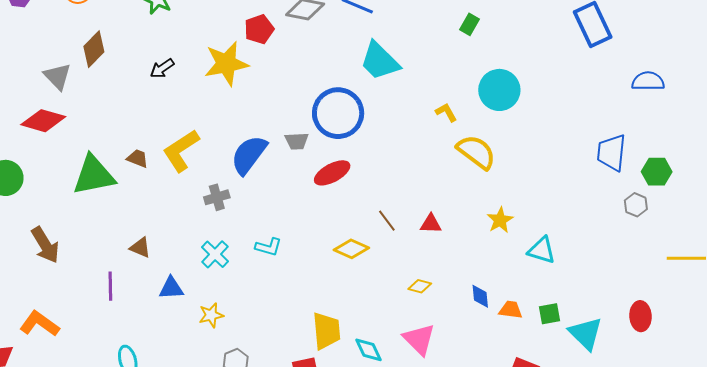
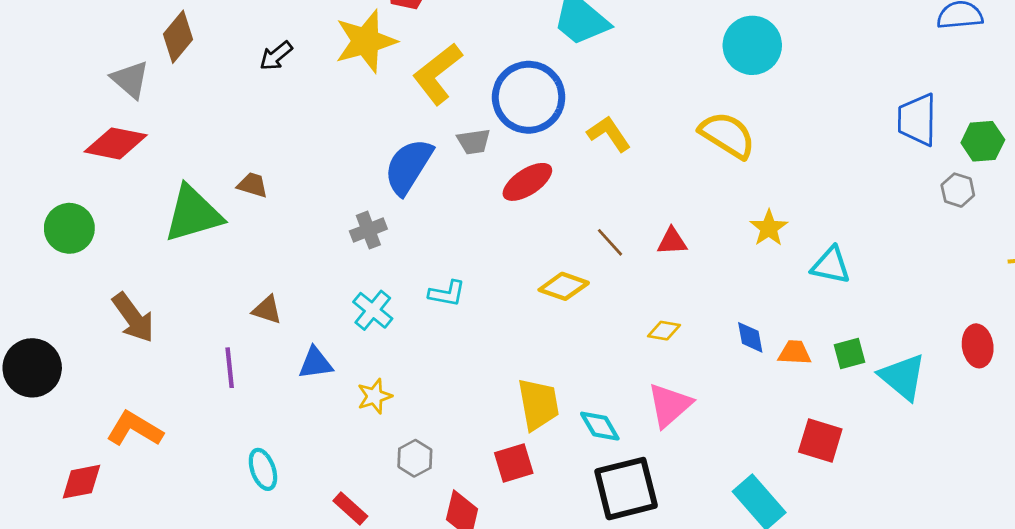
yellow L-shape: (446, 112) -> (609, 134), moved, size x1.4
yellow L-shape: (181, 150) -> (437, 74), moved
pink triangle: (419, 339) -> (670, 405), turned 39

